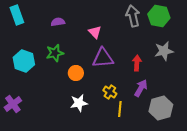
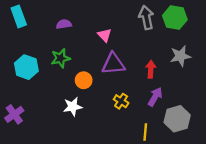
white star: (79, 103) -> (73, 107), moved
yellow line: (120, 109) -> (145, 132), moved

